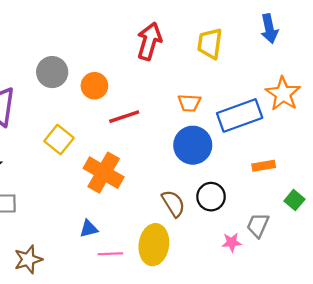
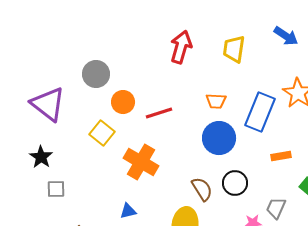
blue arrow: (269, 29) -> (286, 36), turned -45
orange circle: (94, 86) -> (123, 102), moved
blue rectangle: (240, 115) -> (260, 112), turned -48

